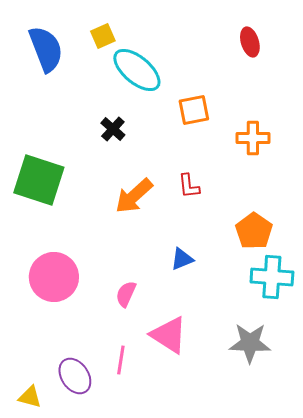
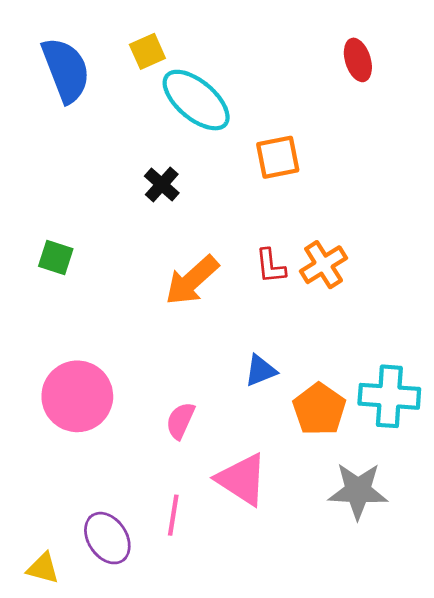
orange cross: (253, 138) -> (324, 265), moved, turned -32
green square: (39, 180) -> (56, 257), size x0.5
orange pentagon: (254, 231) -> (319, 409), moved

